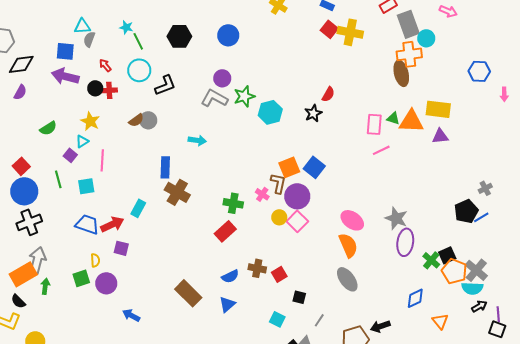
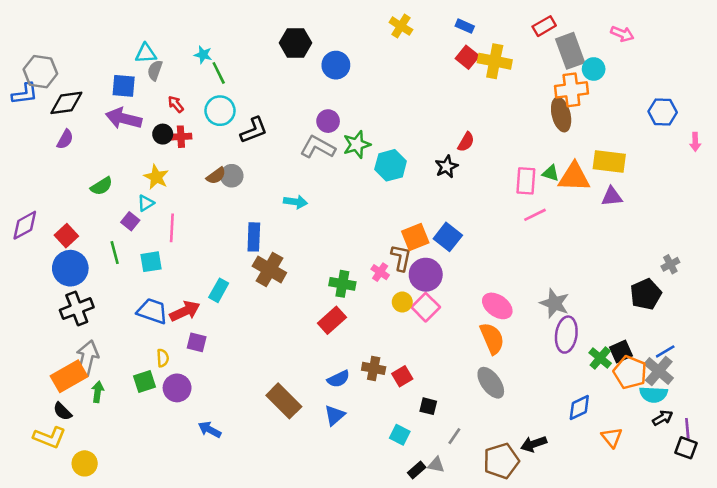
black hexagon: (179, 36) -> (296, 43), moved
blue line: (481, 217) -> (665, 351), moved

